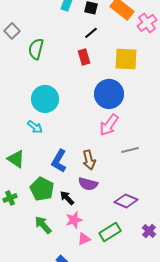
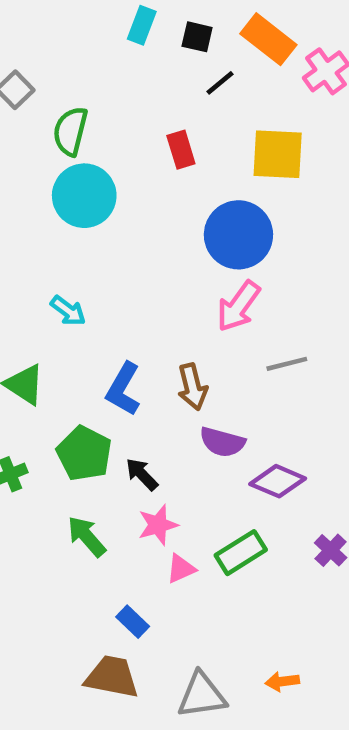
black line: (91, 33) -> (220, 83), moved
cyan circle: (45, 99) -> (84, 196), moved
purple semicircle: (88, 184) -> (222, 442), moved

